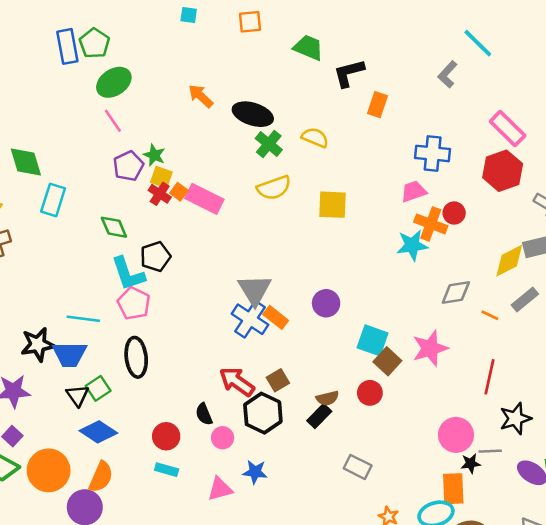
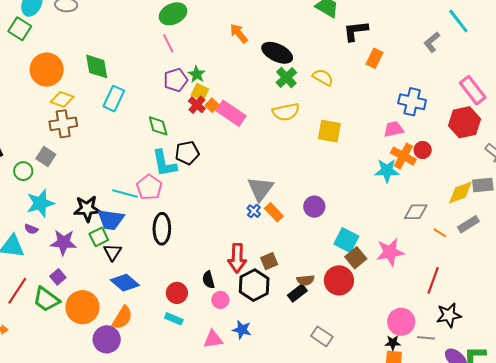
pink pentagon: (134, 303) -> (149, 187), moved
blue cross: (250, 319) -> (254, 211), size x0.5
red arrow: (237, 382) -> (237, 258), turned -132
green square: (98, 388) -> (99, 237), moved
red circle: (370, 393) -> (339, 280), size x1.5
black star: (471, 463) -> (393, 343), moved

